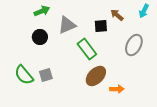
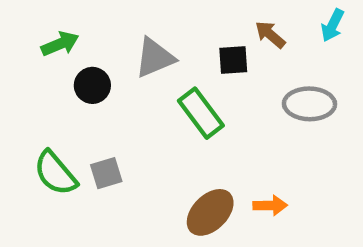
green arrow: (42, 11) -> (60, 44), moved
gray ellipse: (134, 45) -> (309, 104), turned 65
brown ellipse: (96, 76) -> (210, 212), moved

